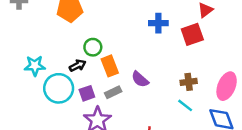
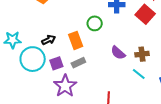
red square: (192, 34) -> (145, 14), turned -30
green circle: (93, 47) -> (95, 23), moved
purple semicircle: (140, 79) -> (118, 53), moved

